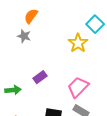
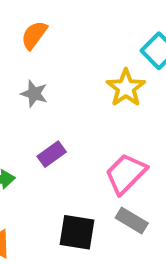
gray star: (24, 36) -> (34, 94), moved

